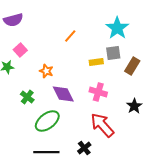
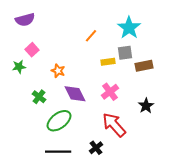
orange line: (70, 36) -> (91, 36), moved
brown rectangle: (132, 66) -> (144, 66), turned 48
pink cross: (98, 92) -> (110, 92), turned 36

